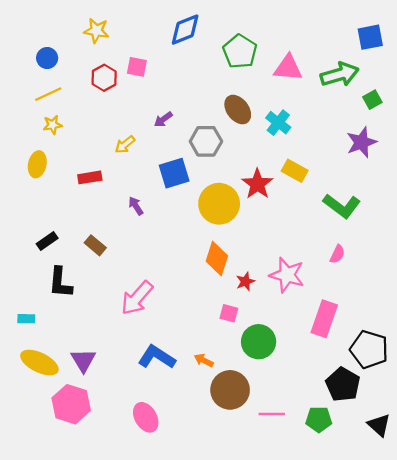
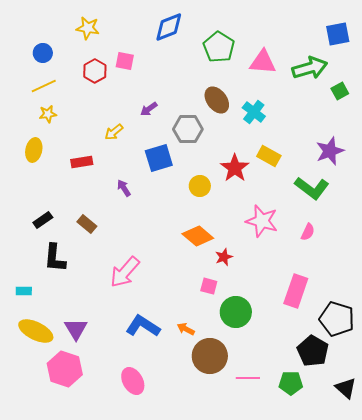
purple star: (361, 142) -> (330, 151), moved
yellow circle: (219, 204) -> (200, 186), size x0.6
orange diamond: (217, 258) -> (198, 236), turned -68
pink star: (287, 275) -> (262, 221), moved

